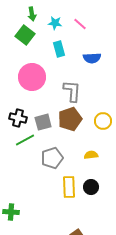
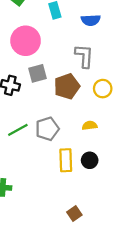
gray L-shape: (72, 91) -> (84, 56), moved
gray square: (43, 122) -> (37, 73), moved
green line: (25, 140) -> (18, 130), moved

